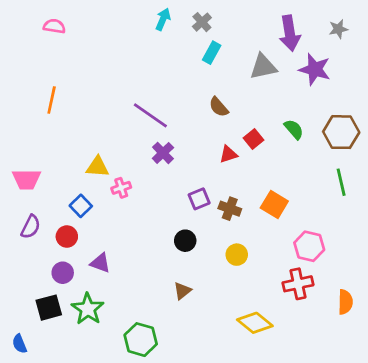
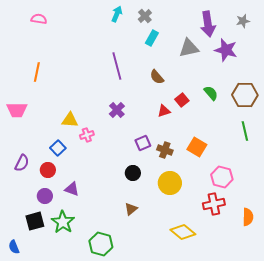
purple line: (150, 115) -> (117, 66), moved, turned 40
pink trapezoid: (26, 179) -> (17, 110), moved
yellow circle: (237, 255) -> (170, 183), size x1.5

